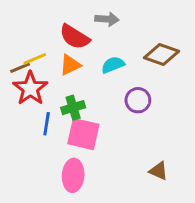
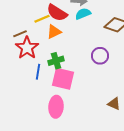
yellow line: (35, 59) -> (42, 19), moved
cyan semicircle: (113, 65) -> (83, 14), moved

